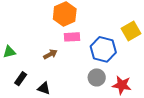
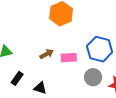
pink rectangle: (72, 37) -> (69, 58), moved

